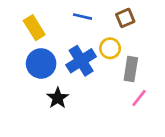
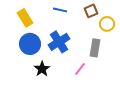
yellow circle: (110, 48) -> (107, 24), moved
pink line: (139, 98) -> (80, 69), moved

